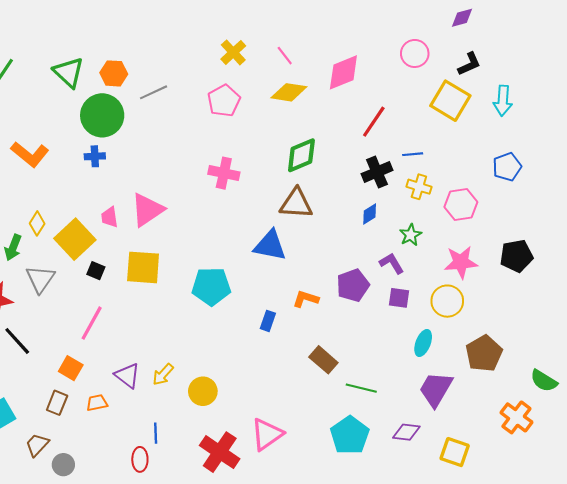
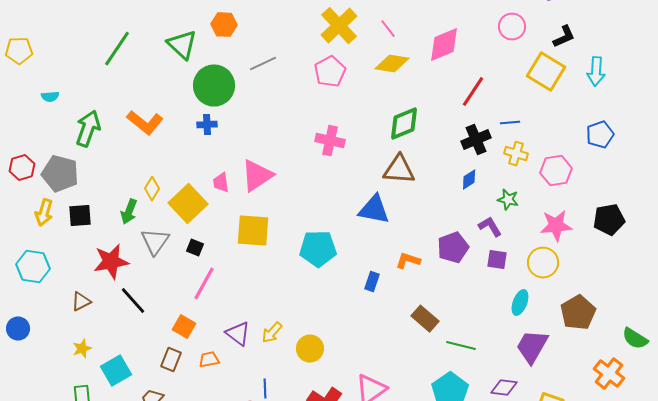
yellow cross: (233, 52) -> (339, 26), size x1.5
orange hexagon: (114, 73) -> (224, 25), moved
green star: (411, 235) -> (508, 200), turned -30
black square: (96, 271) -> (195, 248), moved

